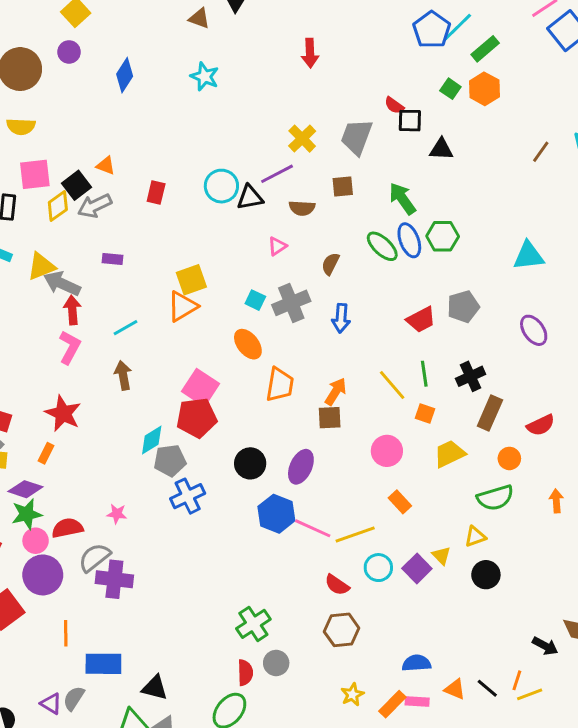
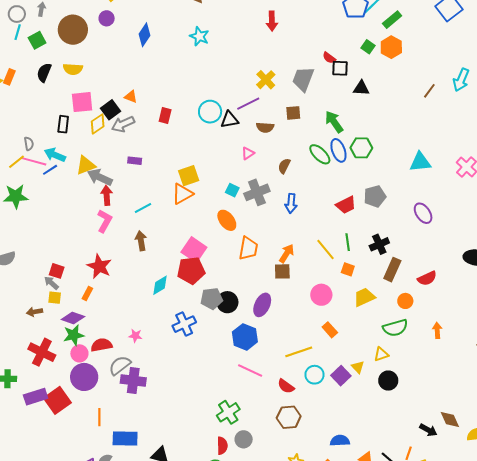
gray pentagon: (170, 461) -> (212, 299), moved
pink line: (313, 528) -> (250, 371), moved

